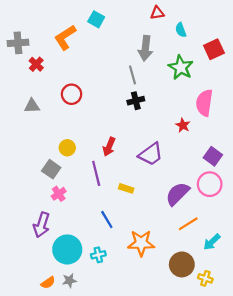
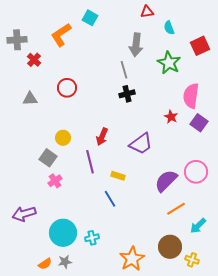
purple square: (213, 156) -> (199, 123), moved
blue line: (107, 219) -> (110, 199), moved
purple arrow: (42, 225) -> (24, 214), moved, turned 55
orange star: (141, 243) -> (132, 259), moved, turned -30

